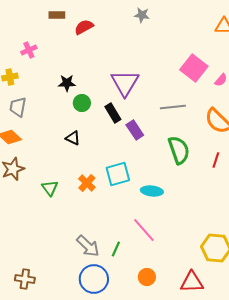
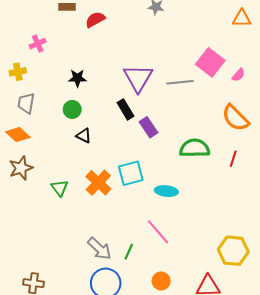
green circle: (82, 103) -> (72, 109), moved
gray line: (173, 107) -> (180, 82), moved
green semicircle: (179, 150) -> (195, 148), turned -72
orange cross: (87, 183) -> (98, 183), size x1.4

